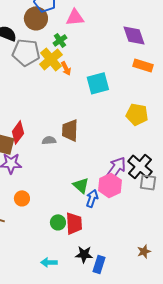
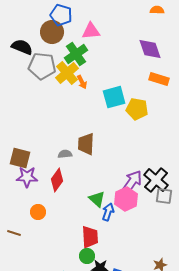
green cross: (60, 40) -> (76, 54), size x1.6
yellow pentagon: (137, 114) -> (137, 109), moved
red diamond: (18, 132) -> (57, 180), moved
green circle: (58, 222) -> (87, 256), moved

